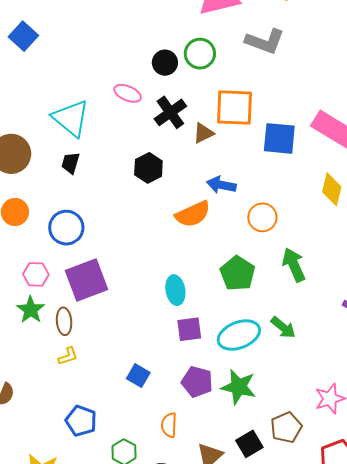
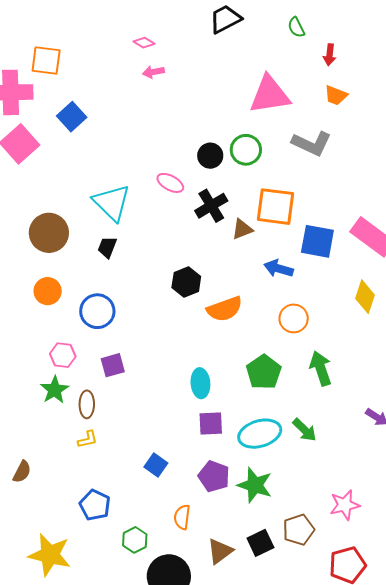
black hexagon: (148, 168) -> (186, 282), moved
blue arrow: (221, 185) -> (279, 269), moved
purple square: (86, 280) -> (113, 365), size x0.6

